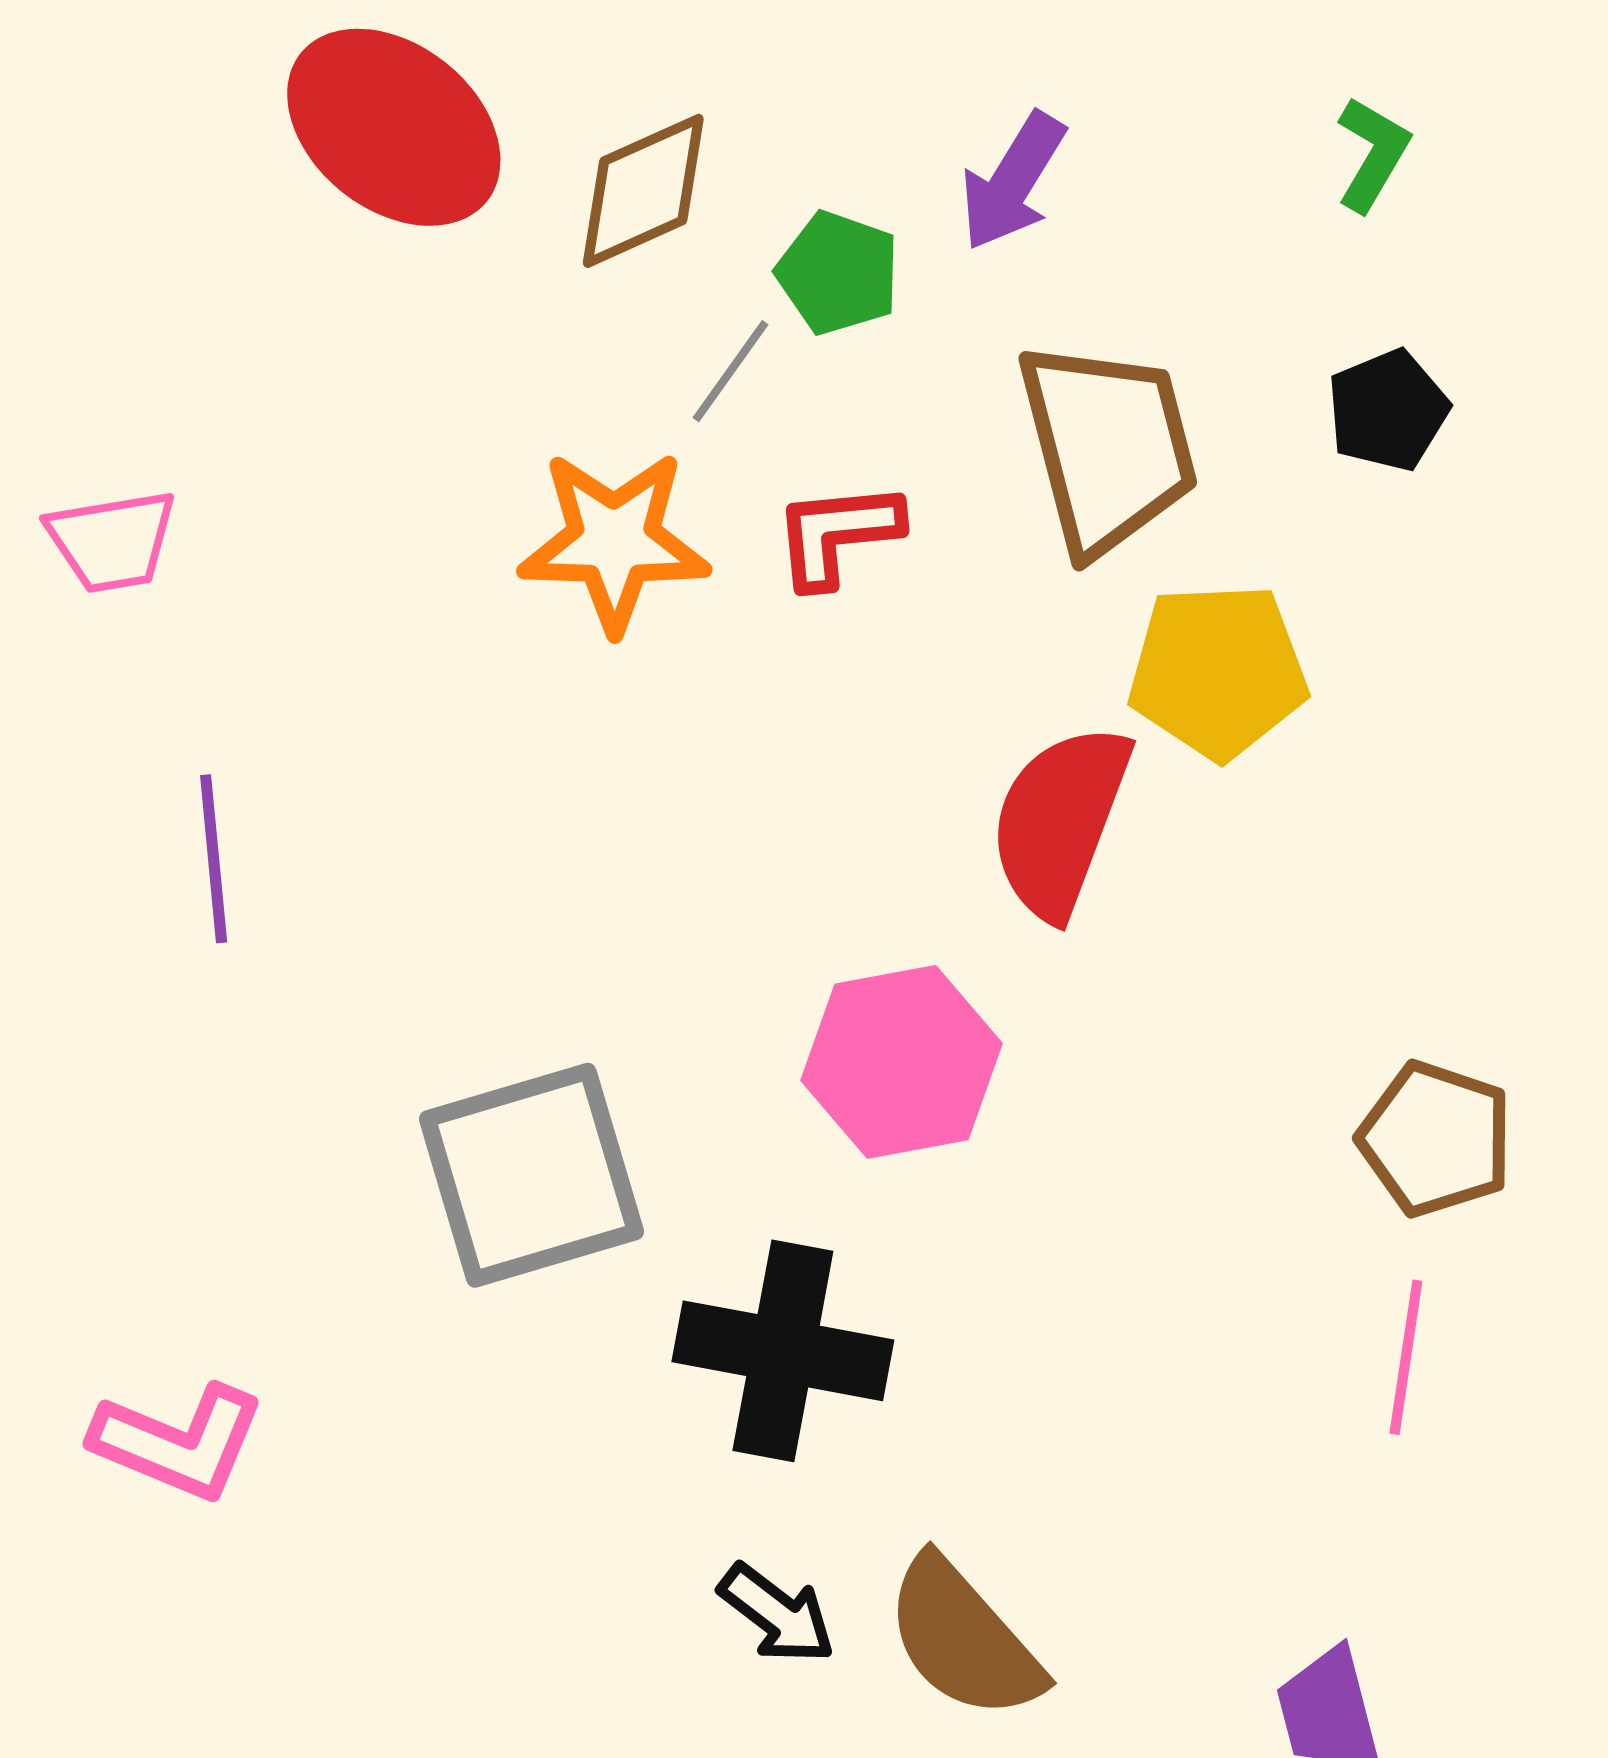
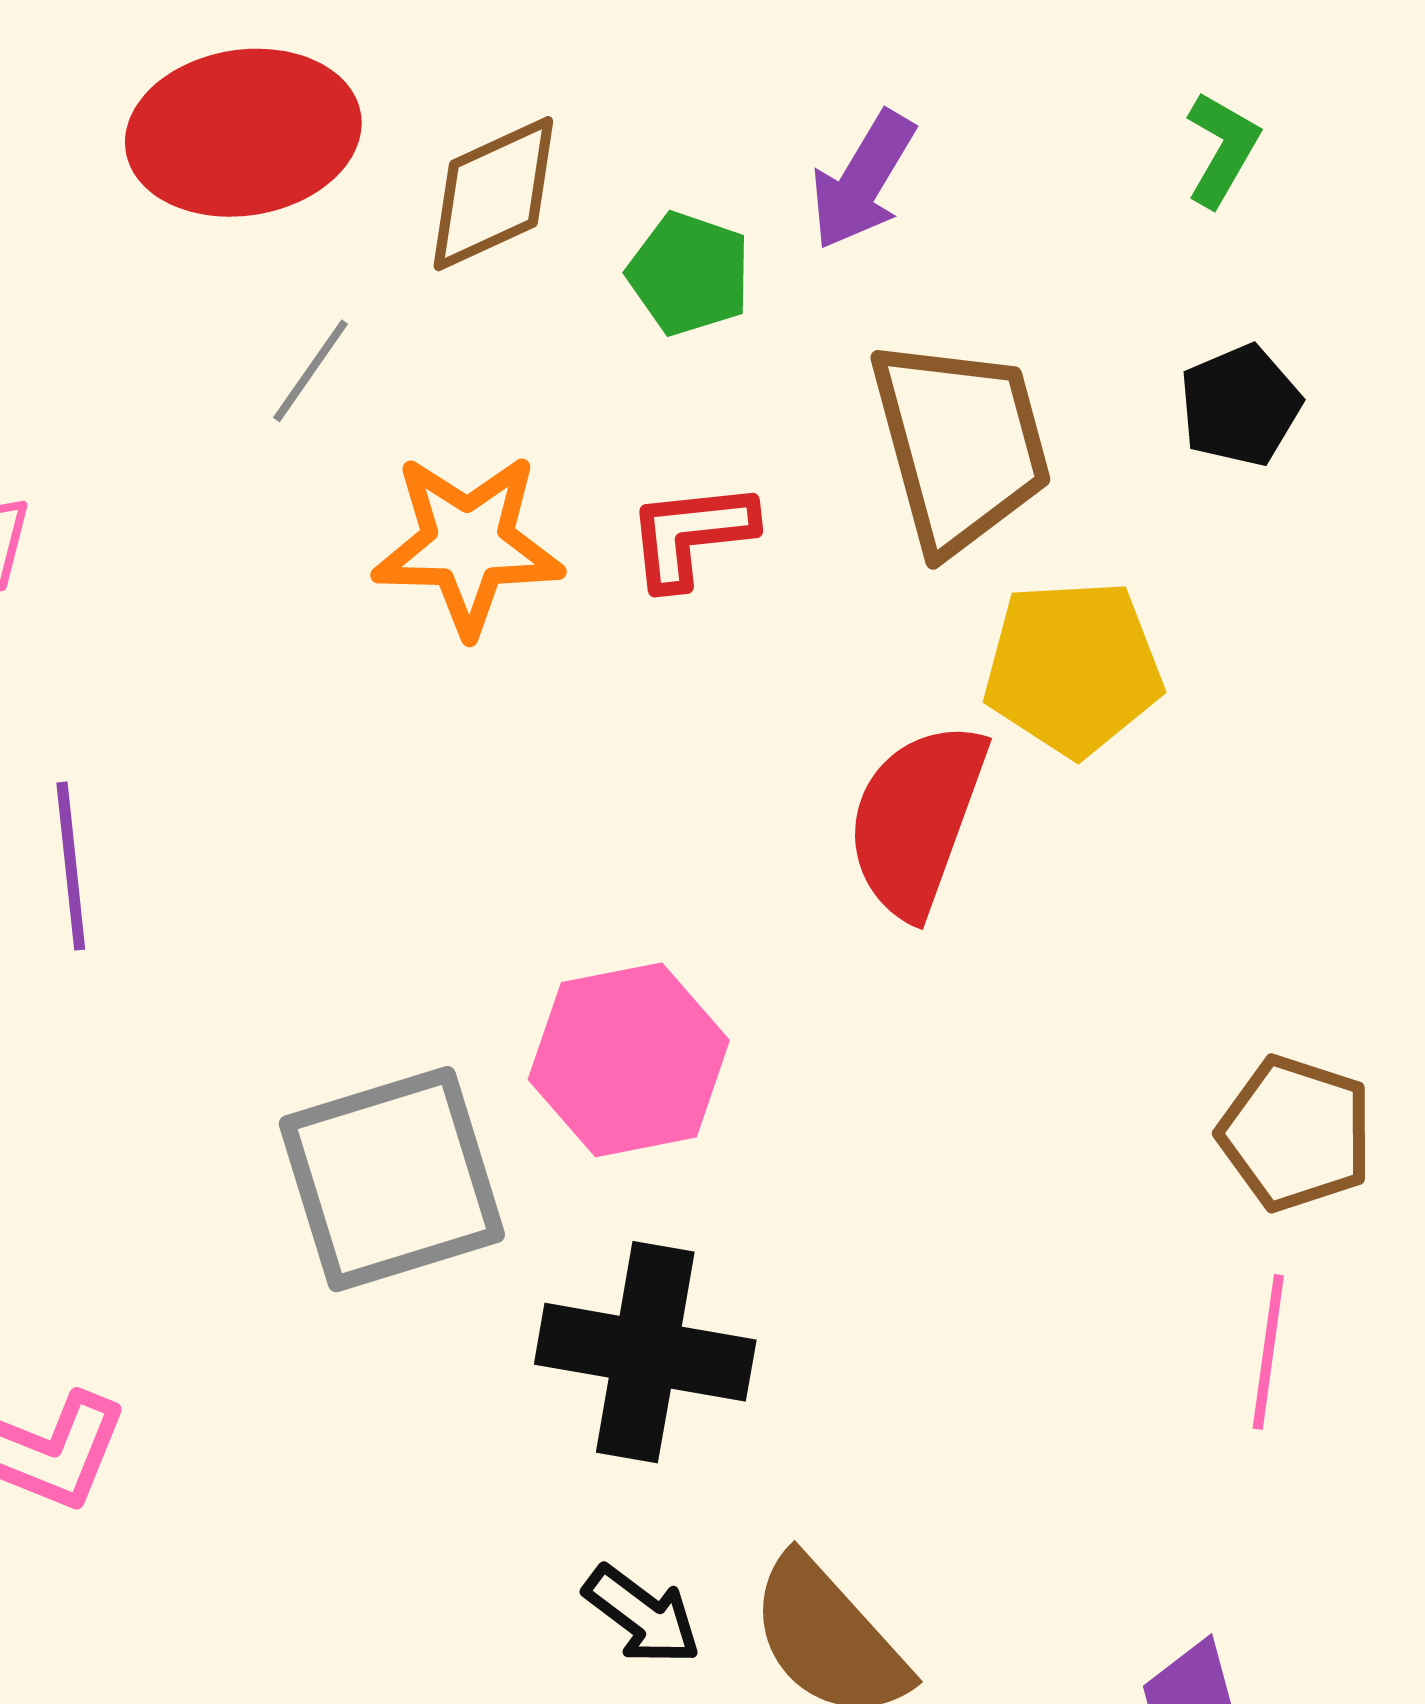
red ellipse: (394, 127) -> (243, 133), turned -47
gray line: (731, 371) -> (311, 371), moved
pink hexagon: (902, 1062) -> (629, 1060), moved

